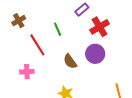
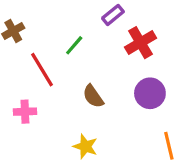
green line: (58, 29) -> (74, 45), turned 64
purple circle: (95, 54) -> (150, 93), moved

